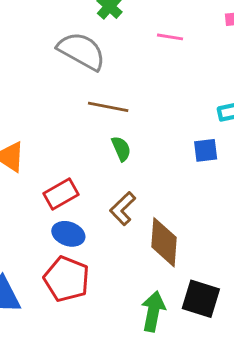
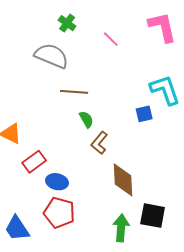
pink line: (170, 37) -> (111, 39), turned 42
red rectangle: (61, 194) -> (34, 162), moved
brown L-shape: (123, 209) -> (99, 143), moved

